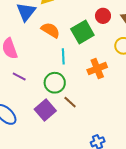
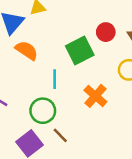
orange semicircle: (50, 30) -> (27, 50), moved
orange cross: (97, 69) -> (95, 96), turned -30

